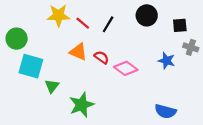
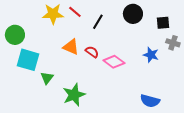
red line: (83, 23) -> (75, 12), moved

